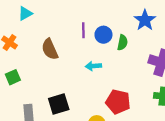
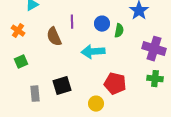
purple line: (83, 30) -> (72, 22), moved
cyan arrow: (93, 66) -> (93, 52), size x1.6

